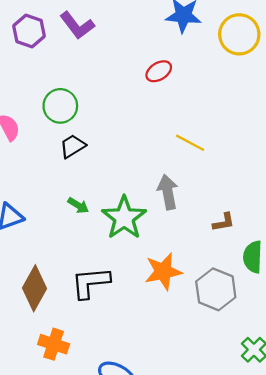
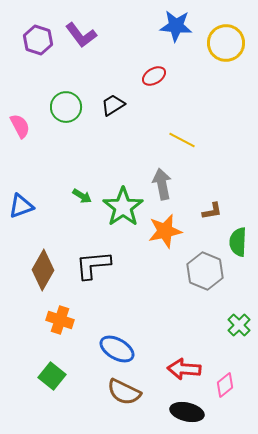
black trapezoid: (73, 146) -> (113, 105), moved
orange star: (163, 271) -> (165, 231), moved

